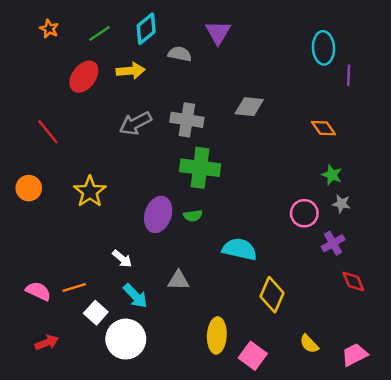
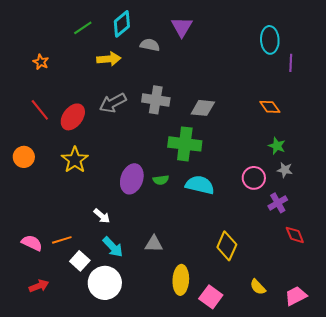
orange star: (49, 29) -> (41, 62), moved
red ellipse: (84, 77) -> (73, 117), moved
gray diamond: (249, 107) -> (203, 108), moved
green cross: (200, 168) -> (185, 144), moved
cyan semicircle: (240, 249) -> (200, 185), moved
gray triangle: (179, 280) -> (154, 244), moved

